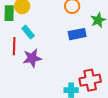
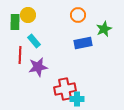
red cross: (90, 80) -> (65, 89), moved

